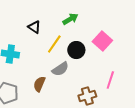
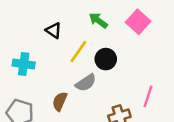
green arrow: (70, 19) -> (98, 20), turned -112
pink square: (102, 41) -> (138, 22), moved

